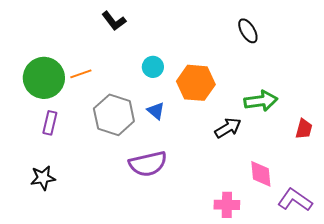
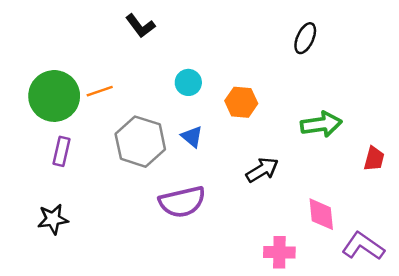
black ellipse: (248, 31) -> (305, 38), turned 55
orange hexagon: (196, 83) -> (241, 102), size x0.7
black arrow: (228, 128) -> (262, 170), moved

